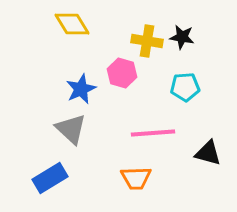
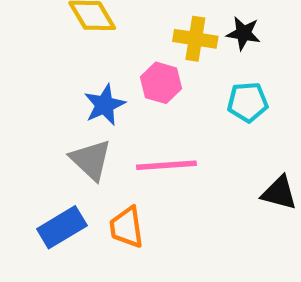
pink line: (153, 133) -> (166, 165), moved
orange trapezoid: (136, 178) -> (127, 227), moved, turned 84

